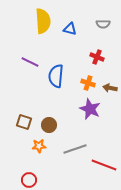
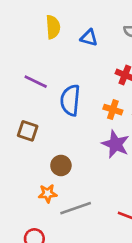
yellow semicircle: (43, 21) -> (53, 27), size x0.7
brown square: (24, 122) -> (28, 131), moved
gray line: (75, 149) -> (76, 208), moved

